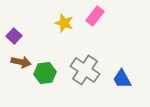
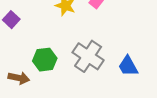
brown arrow: (21, 62) -> (19, 78), moved

